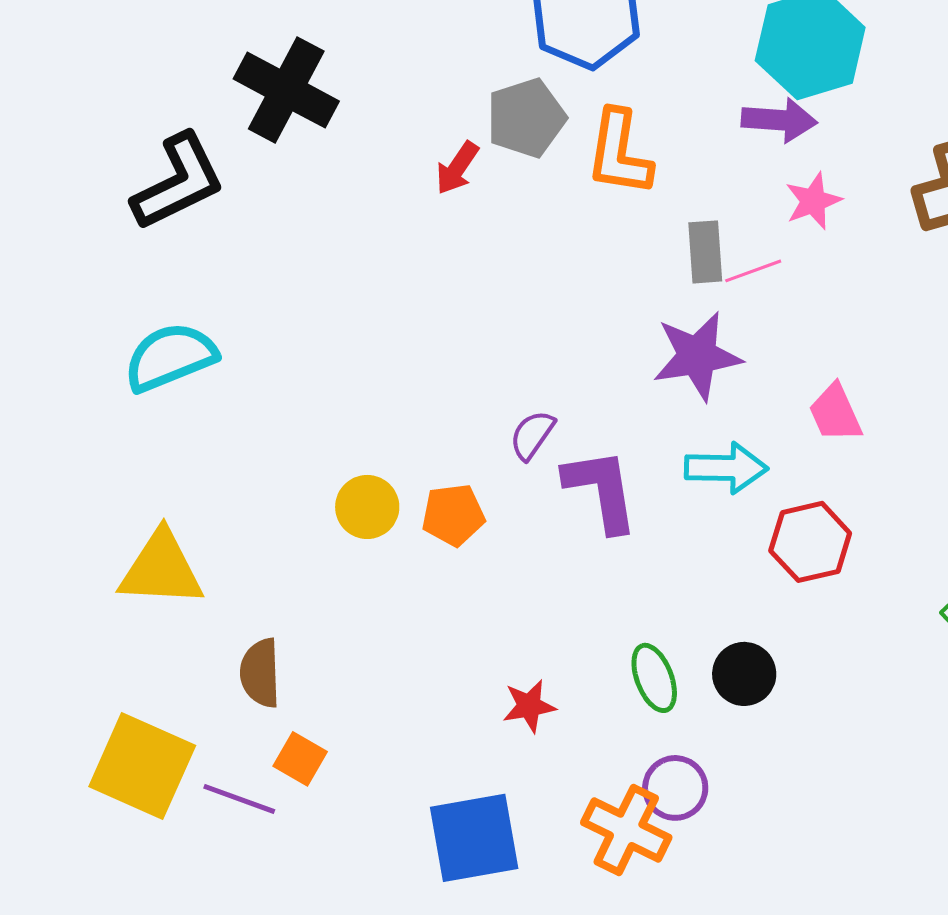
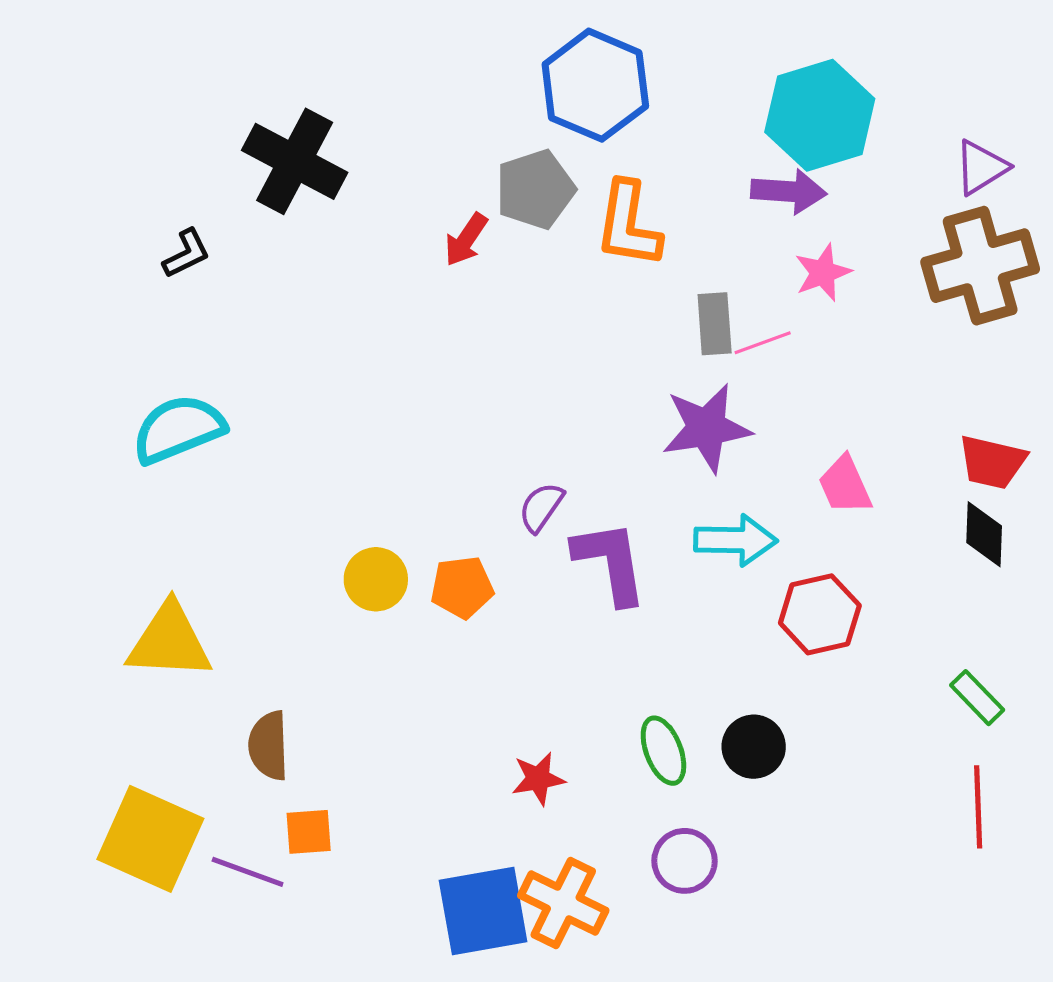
black L-shape: (178, 182) -> (186, 254), size x0.5
orange square: (300, 759) -> (309, 832), turned -34
orange cross: (626, 830) -> (563, 903), moved

